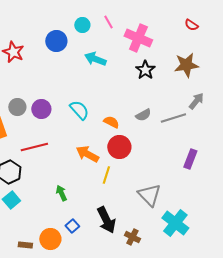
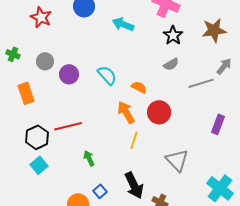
gray circle: (17, 107) -> (45, 61), moved
gray semicircle: (143, 115) -> (171, 64), moved
red line: (34, 147) -> (68, 126), moved
red circle: (119, 147) -> (159, 112), moved
orange arrow: (87, 154) -> (126, 112), moved, turned 30
cyan cross: (175, 223) -> (220, 188), moved

